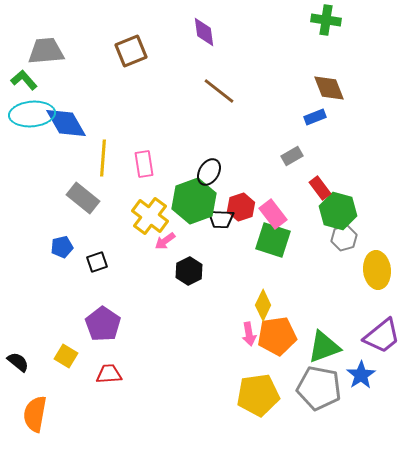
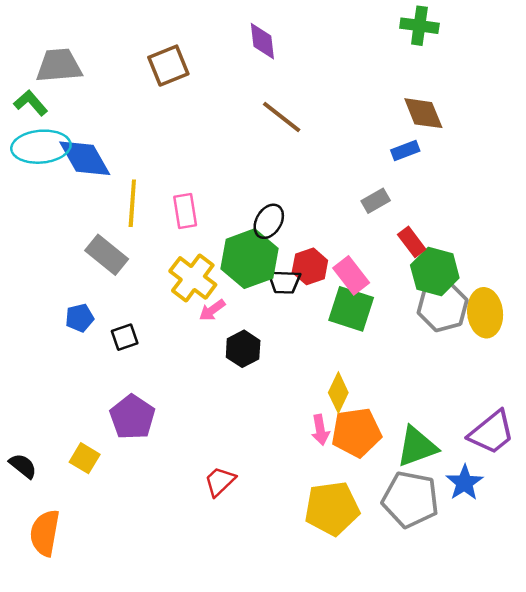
gray hexagon: (344, 238) -> (443, 306), size x1.5
yellow ellipse: (377, 270) -> (485, 313), moved
red trapezoid: (109, 374) -> (220, 481), moved, turned -40

